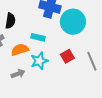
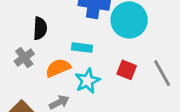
red square: (67, 56) -> (127, 70), turned -32

